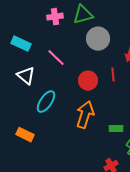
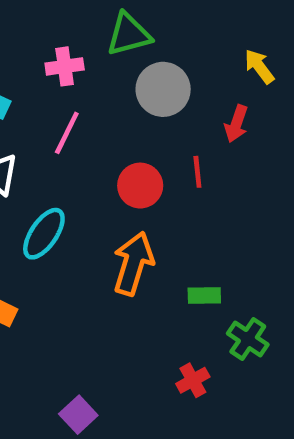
pink cross: (55, 17) -> (65, 66), moved
pink line: (56, 58) -> (67, 133), turned 72

